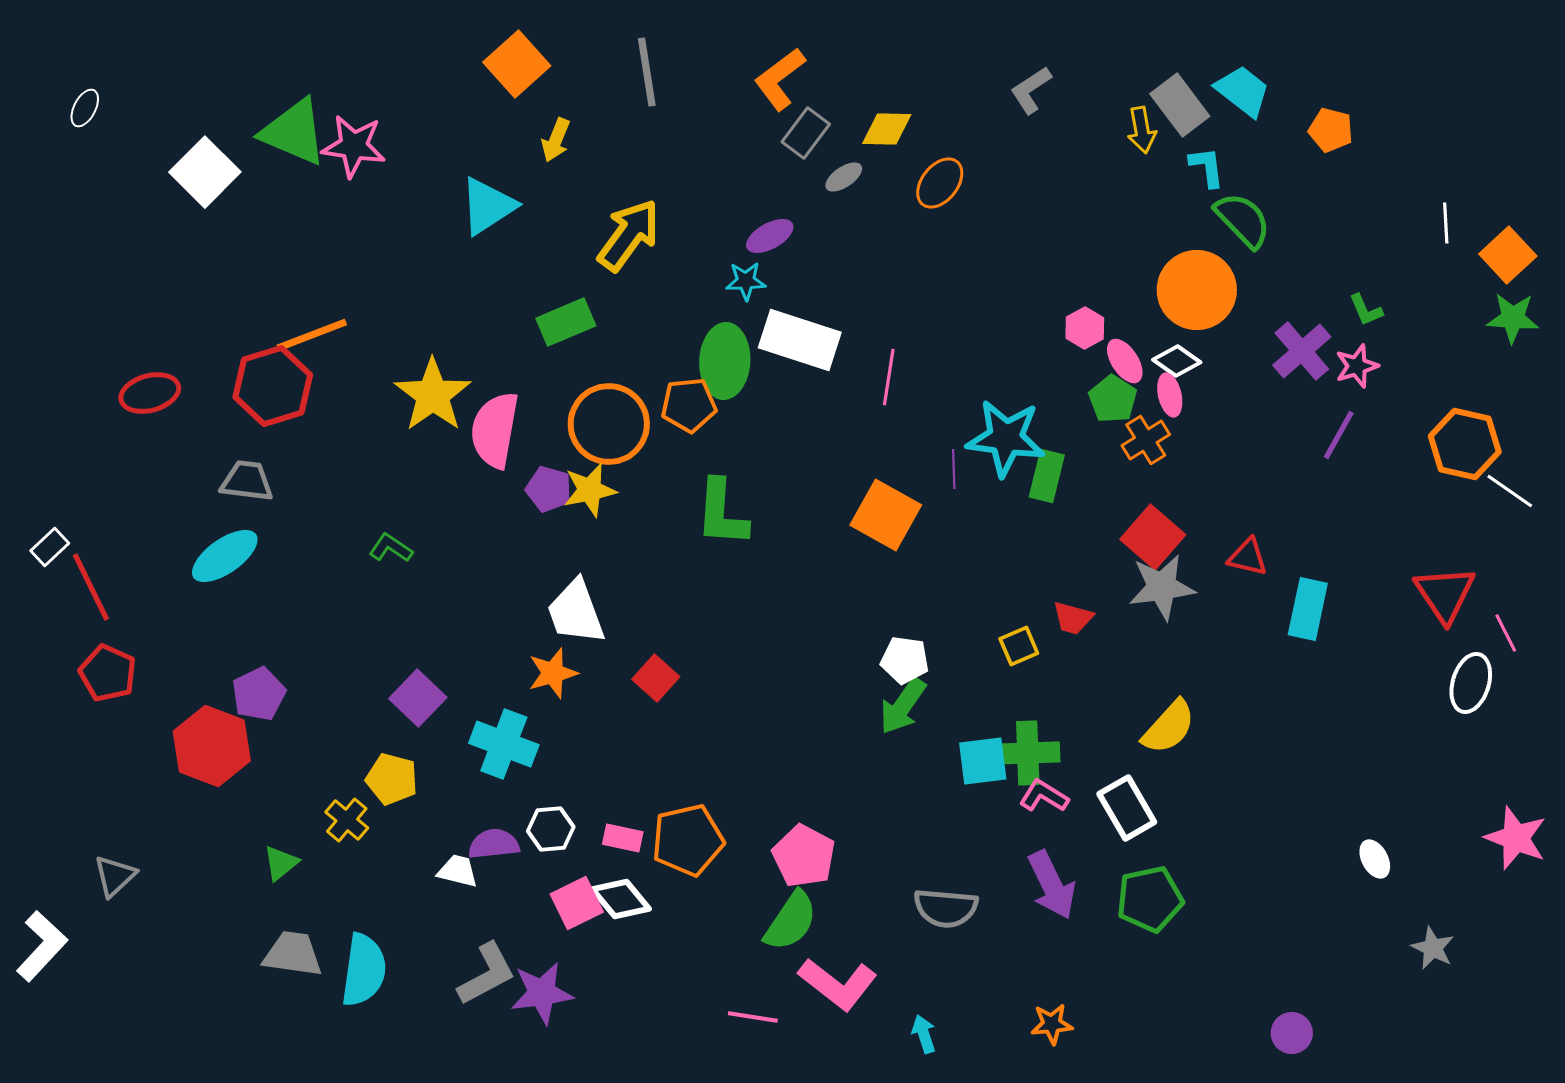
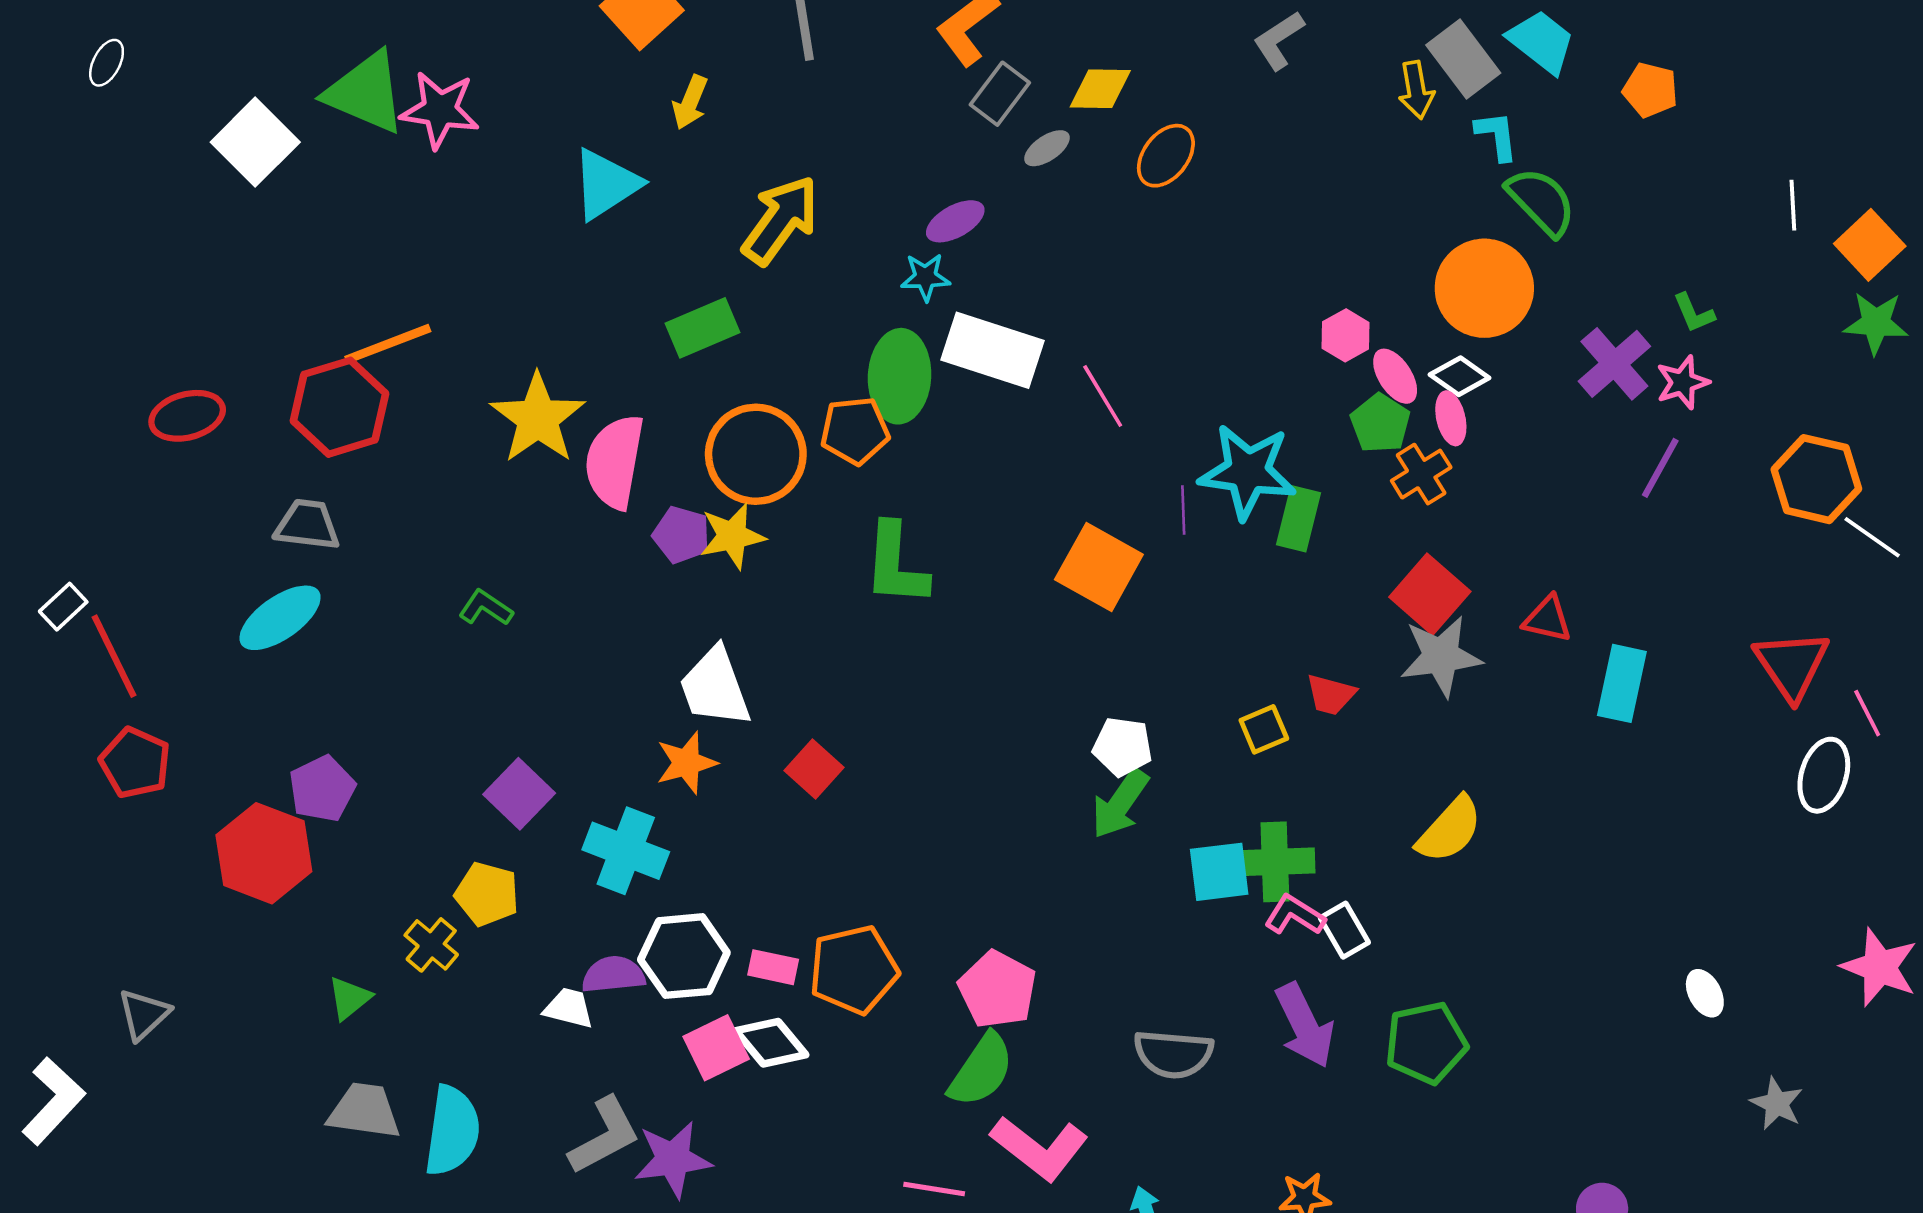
pink line: (889, 377) -> (1103, 396), turned -40
white rectangle: (1127, 808) -> (1344, 930), moved, size x0.7
white hexagon: (551, 829) -> (684, 956), size x1.5

